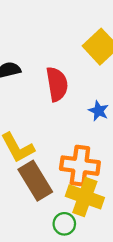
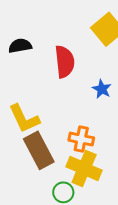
orange cross: (80, 166) -> (81, 139), size x0.7

